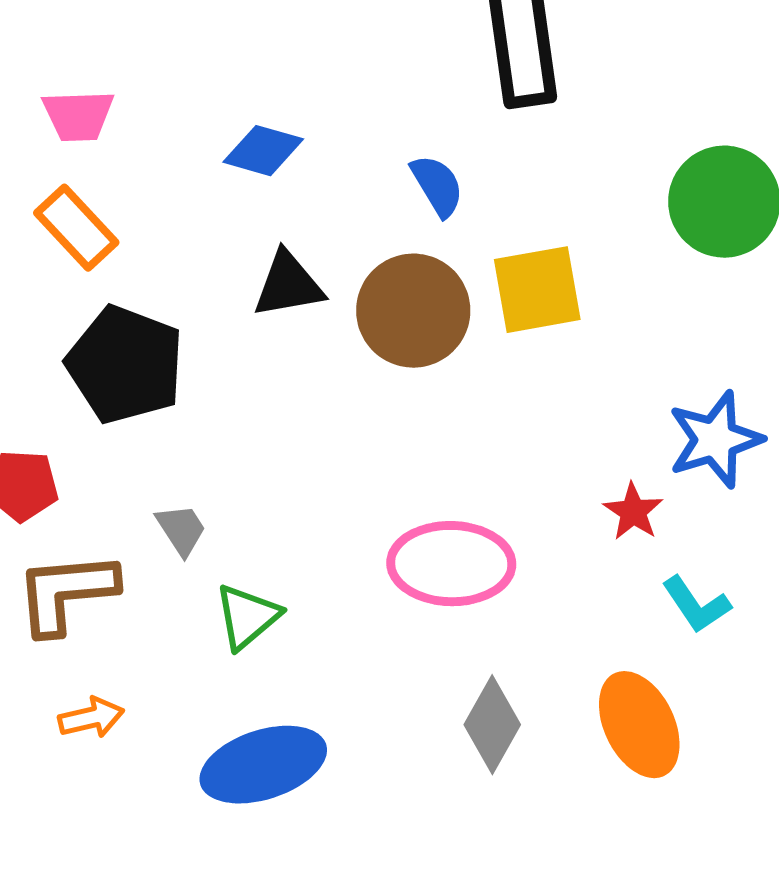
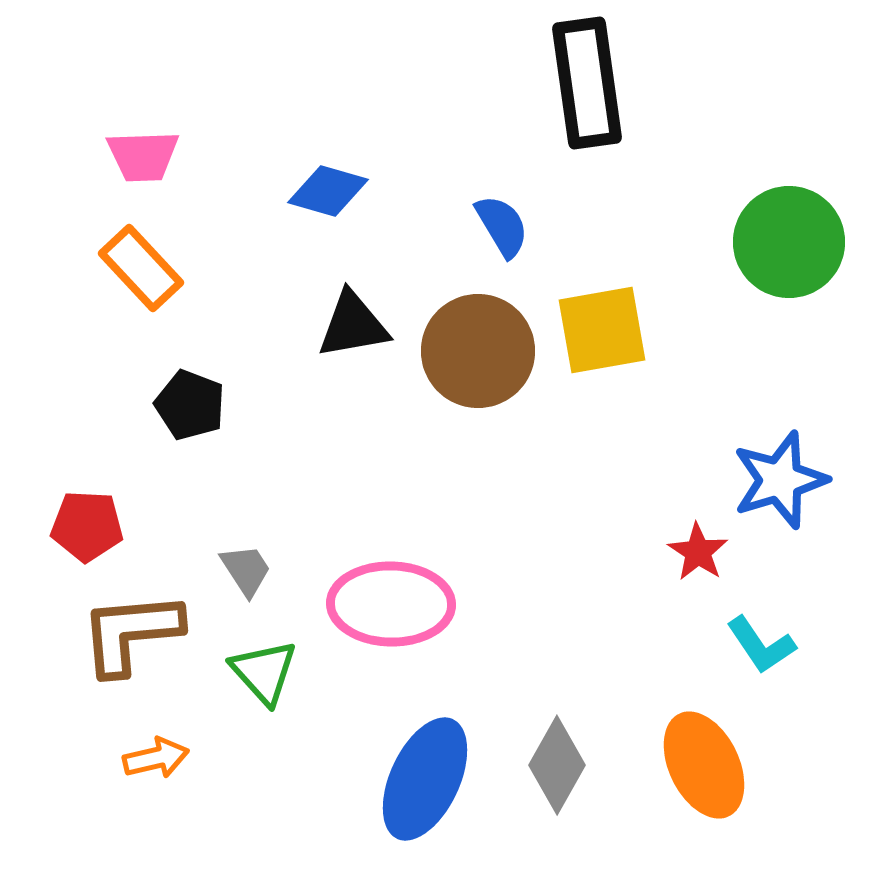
black pentagon: (125, 365) -> (190, 405), size x0.6
pink ellipse: (451, 564) -> (391, 604), moved
green triangle: (247, 617) -> (264, 672), moved, turned -32
blue ellipse: (263, 765) -> (425, 779), moved, turned -47

